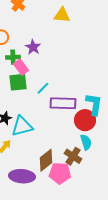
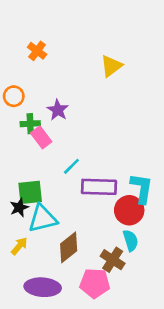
yellow triangle: (62, 15) -> (111, 66), moved, turned -42
green square: (18, 82) -> (30, 192), moved
brown diamond: (46, 160) -> (69, 247), moved

